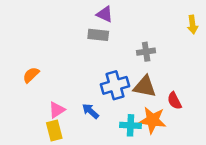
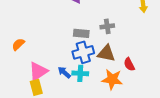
gray rectangle: (98, 35) -> (81, 33), moved
pink triangle: (57, 110) -> (38, 71), size x1.5
cyan cross: (131, 125) -> (80, 73), moved

